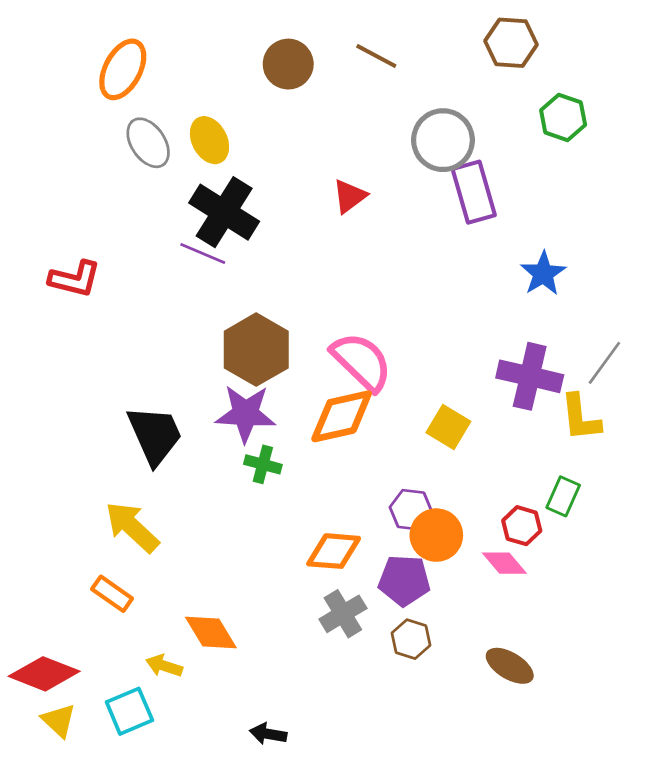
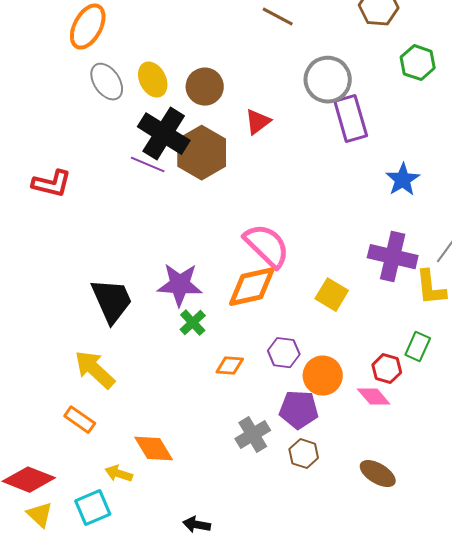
brown circle: (288, 64) -> (205, 87), moved
brown hexagon: (256, 350) -> (202, 153), moved
green cross: (263, 464) -> (193, 323), turned 32
purple hexagon: (411, 510) -> (284, 353), moved
orange diamond: (334, 551) -> (230, 366), moved, size x0.7

